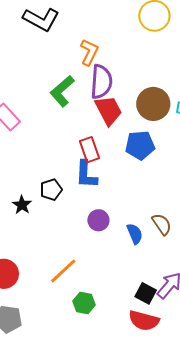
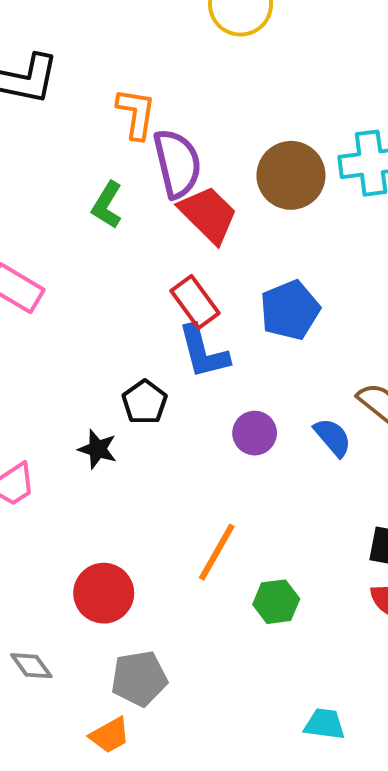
green L-shape: (62, 91) -> (107, 205), size x0.7
blue pentagon: (140, 145) -> (290, 310), moved

